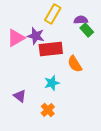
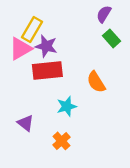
yellow rectangle: (53, 14) -> (32, 29), moved
purple semicircle: (81, 20) -> (104, 14), moved, turned -56
red rectangle: (51, 49) -> (47, 70), moved

